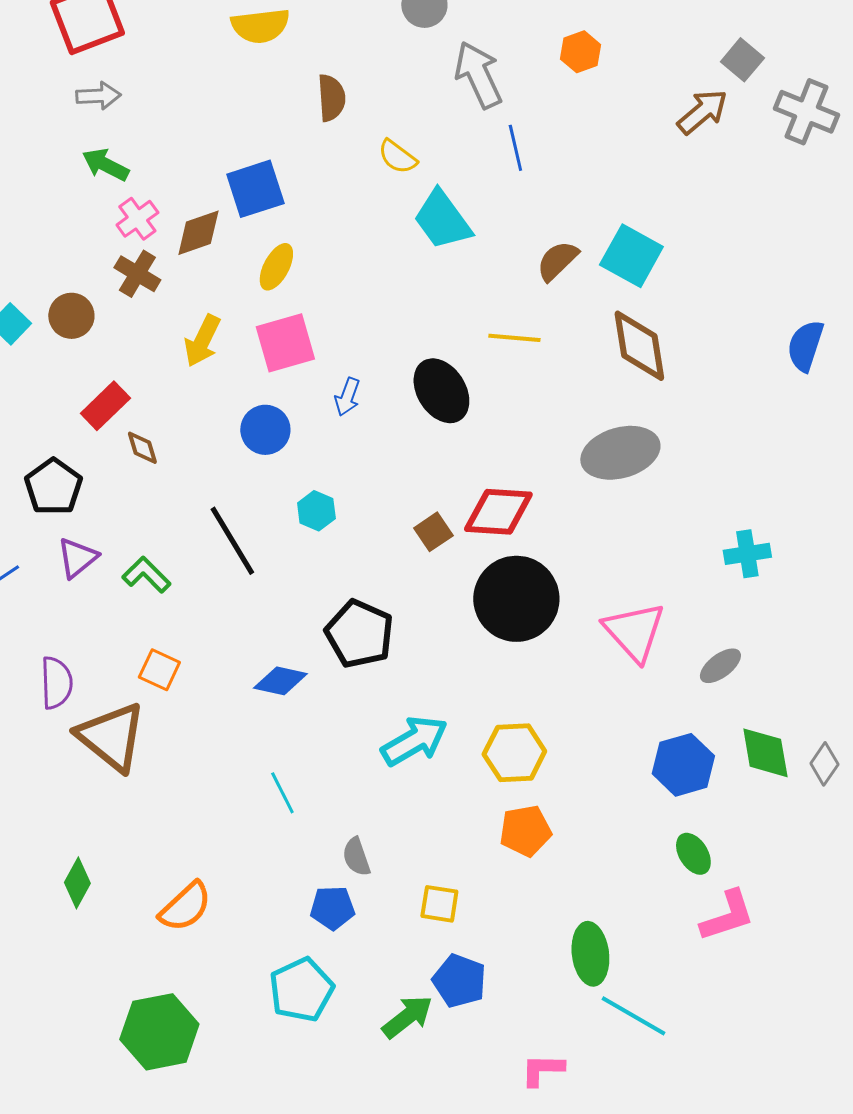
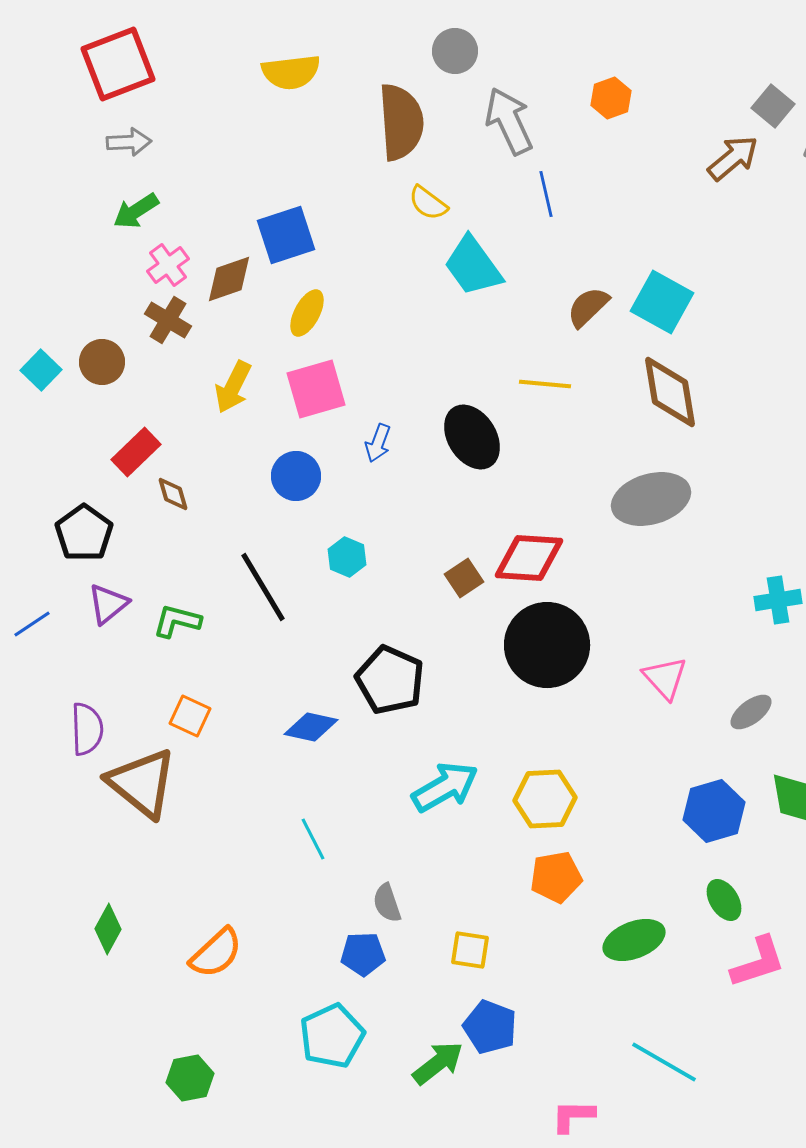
brown semicircle: (331, 98) -> (401, 122), moved, size x1.6
green arrow: (105, 165) -> (136, 211), turned -60
green L-shape: (146, 575) -> (177, 621), turned -30
pink triangle: (634, 632) -> (665, 678), size x0.7
green ellipse: (590, 954) -> (634, 940), moved, turned 76
green hexagon: (159, 1032) -> (190, 1078), size x0.6

